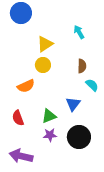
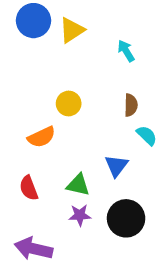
yellow triangle: (45, 44) -> (72, 30), moved
green triangle: (49, 116) -> (78, 185), turned 35

